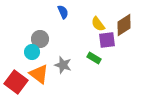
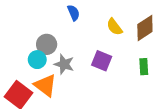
purple square: (107, 40) -> (102, 61), moved, turned 30
green rectangle: (94, 58) -> (144, 67), moved, turned 56
gray star: (63, 65) -> (64, 64), moved

